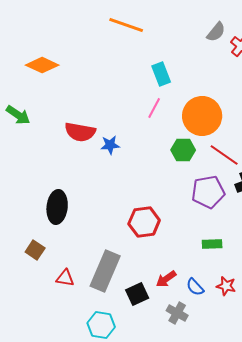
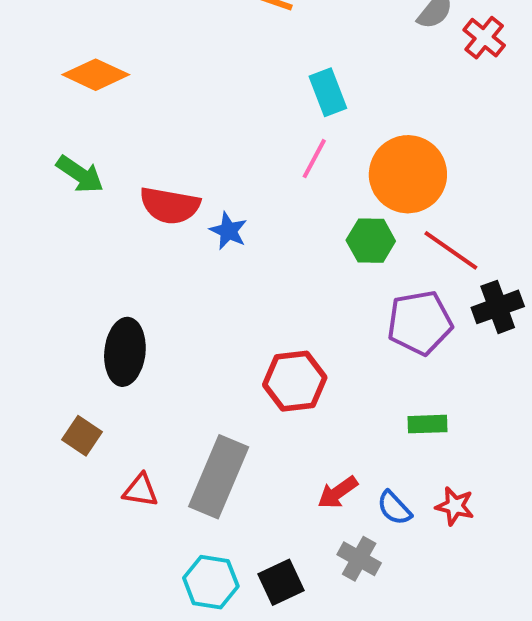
green arrow: (18, 115) -> (80, 174), moved
blue star: (110, 145) -> (228, 231), turned 30
black square: (137, 294) -> (281, 582), moved

